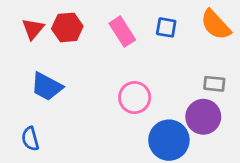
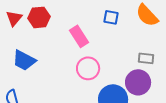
pink rectangle: (122, 32) -> (79, 36), moved

